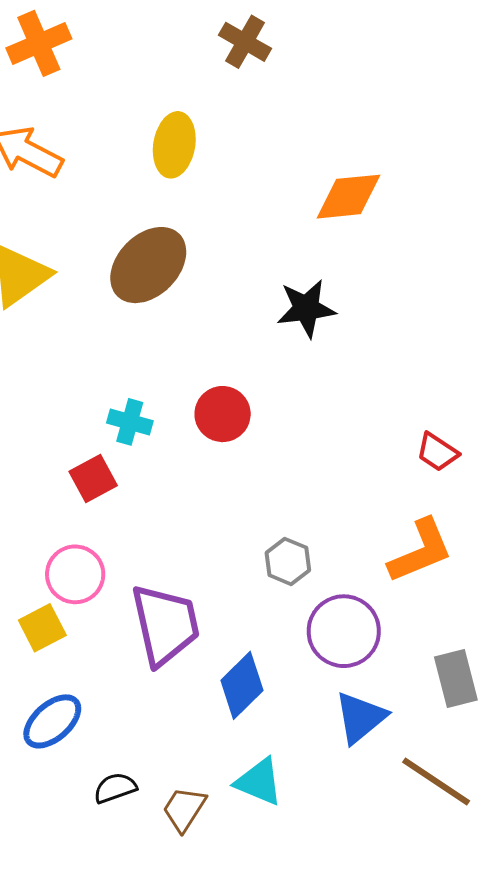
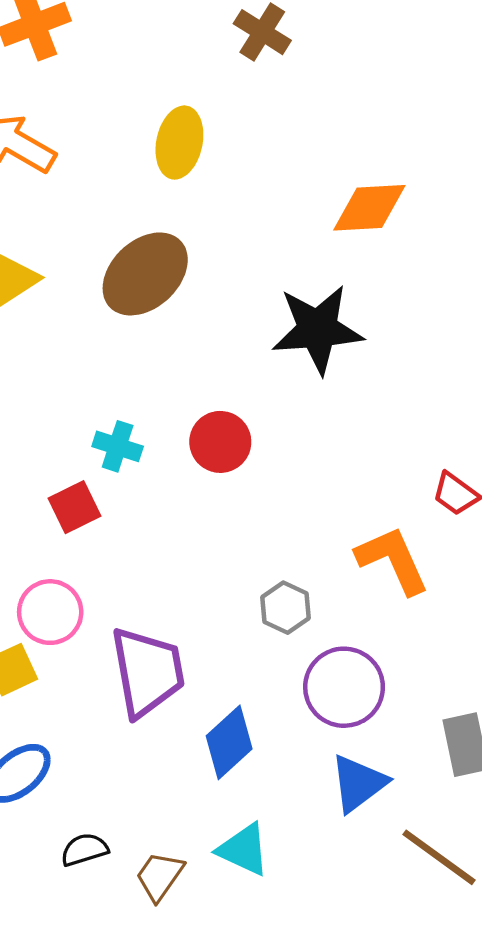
black star: (306, 308) -> (318, 329), size x1.4
orange L-shape: (420, 551) -> (393, 560), moved, turned -94

